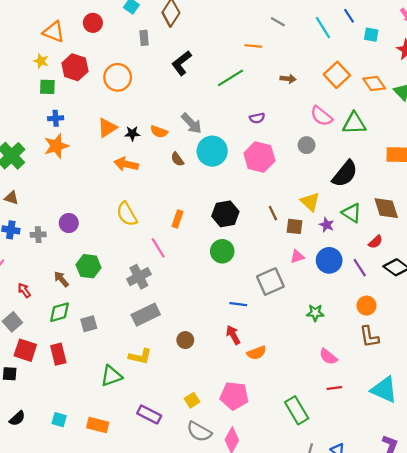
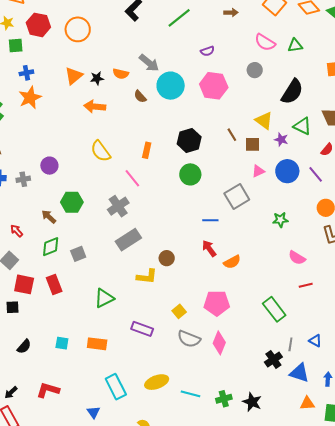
green triangle: (354, 123) -> (295, 45), size x0.7
yellow L-shape: (140, 356) -> (147, 276), moved

